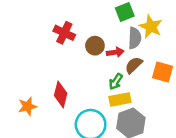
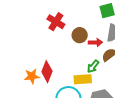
yellow rectangle: (120, 100) -> (83, 79), moved
orange star: (27, 106) -> (32, 76), moved

